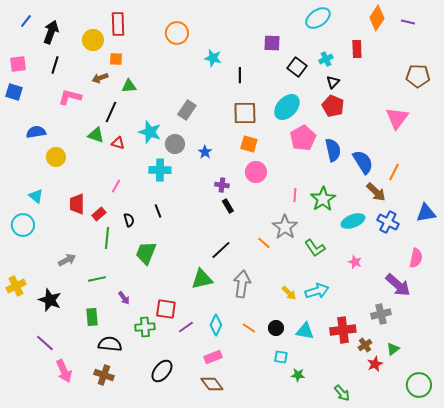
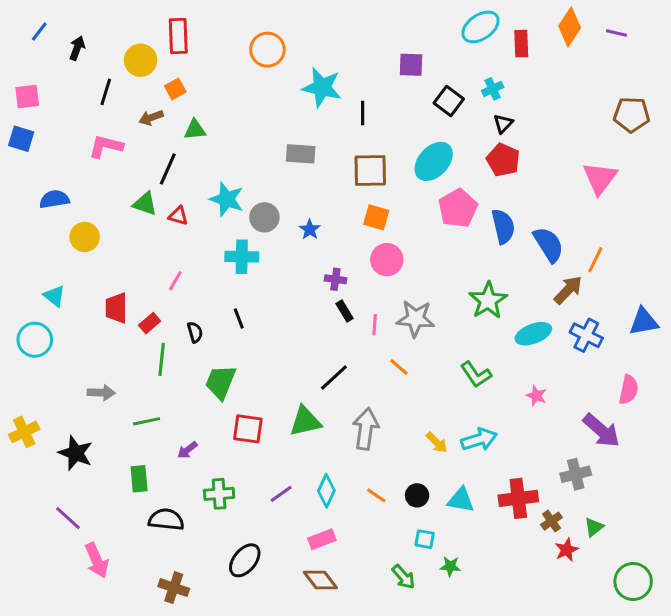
black arrow: (51, 32) -> (77, 48), size x0.7
red rectangle: (357, 49) -> (521, 44), moved
cyan star: (213, 58) -> (322, 87), size x1.5
orange square: (116, 59) -> (175, 89), turned -32
black line: (55, 65) -> (106, 92), moved
gray rectangle: (187, 110) -> (301, 154), moved, turned 60
brown arrow: (376, 192) -> (568, 290), turned -90
pink line: (295, 195) -> (375, 325), moved
gray star: (285, 227) -> (416, 319), moved, turned -30
gray arrow: (67, 260) -> (101, 393), turned 30
purple arrow: (124, 298) -> (187, 450), turned 88
red square: (166, 309) -> (248, 429), moved
brown cross: (104, 375) -> (174, 588), moved
green arrow: (342, 393) -> (403, 577), moved

